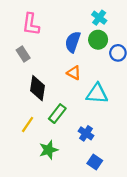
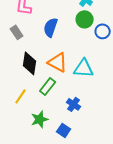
blue semicircle: (73, 42) -> (51, 27), moved
orange triangle: (74, 73) -> (58, 62), moved, size x1.5
blue square: (95, 162) -> (64, 130), moved

